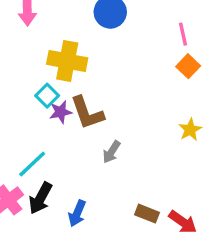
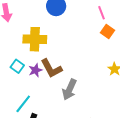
cyan square: (47, 96) -> (17, 66), moved
gray arrow: (112, 152) -> (69, 89), size x1.5

